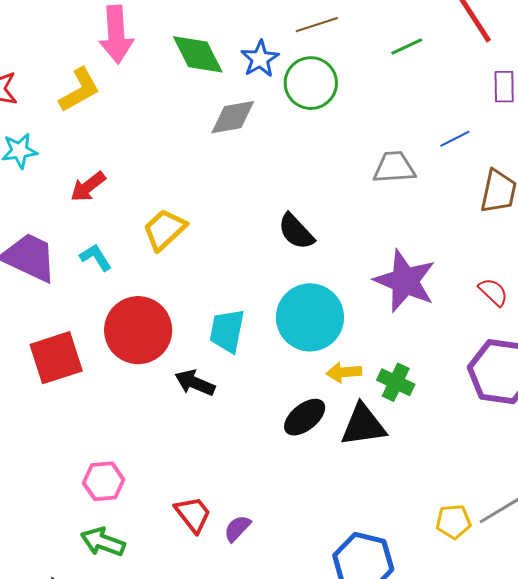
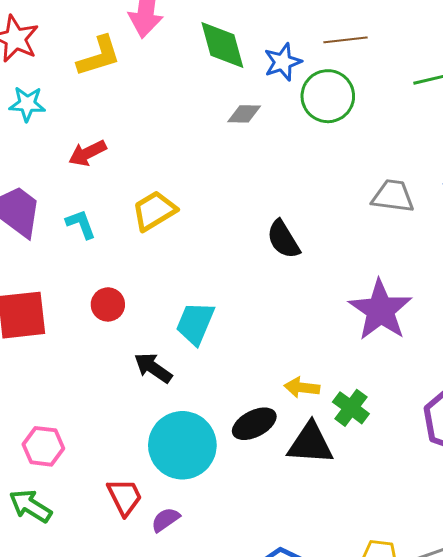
gray diamond: (233, 117) -> (244, 114), size x0.7
cyan circle: (310, 317) -> (182, 445), moved
red circle: (138, 330) -> (108, 304), size x0.5

